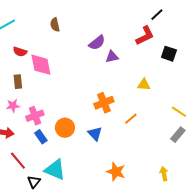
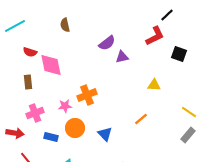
orange cross: (104, 103) -> (87, 95), moved
pink star: (13, 106) -> (65, 106), moved
pink cross: (35, 116) -> (35, 113), moved
blue rectangle: (41, 137) -> (51, 137), turned -40

